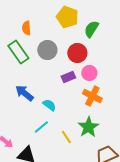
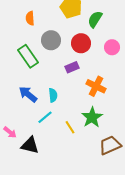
green rectangle: (18, 52) -> (28, 56), moved
pink circle: (89, 73) -> (112, 47), moved
blue arrow: (24, 93) -> (28, 94), moved
cyan semicircle: (49, 105) -> (53, 95), turned 48

